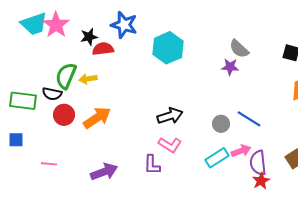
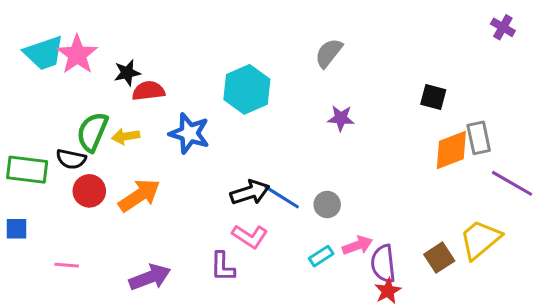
blue star: (124, 25) -> (189, 133), moved
gray semicircle: (239, 49) -> (329, 53), moved, turned 85
blue line: (249, 119) -> (282, 197), moved
cyan rectangle: (217, 158) -> (321, 256), size x0.7

